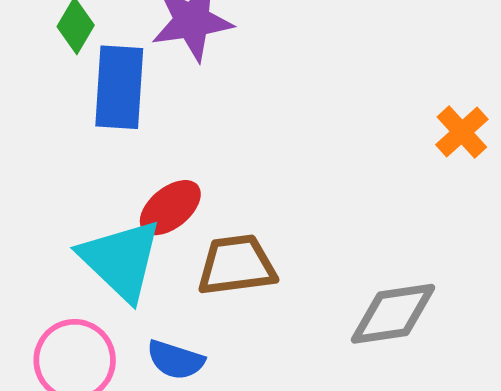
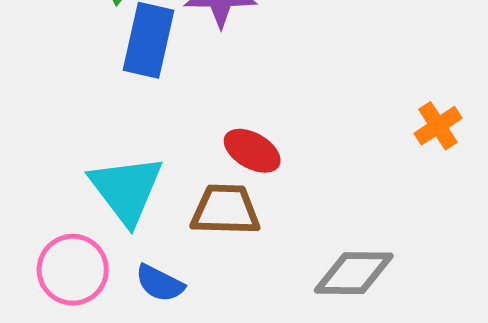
red ellipse: (170, 208) -> (252, 151), moved, turned 60

